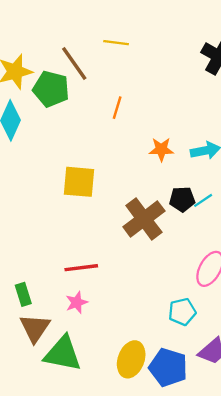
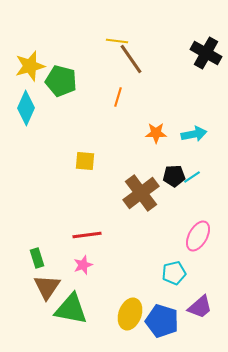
brown line: (74, 64) -> (131, 59), moved
yellow square: (79, 182) -> (85, 161), size x0.7

